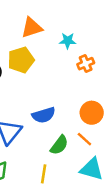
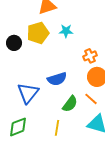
cyan star: (68, 41) -> (66, 31), moved
orange cross: (86, 64) -> (90, 56), moved

